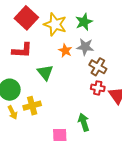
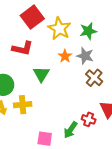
red cross: (98, 88) -> (89, 119), moved
green arrow: (84, 122) -> (71, 130), turned -138

